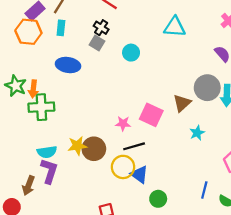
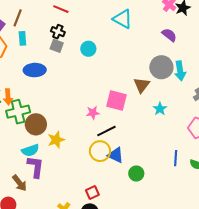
cyan triangle: (175, 27) -> (123, 19), turned 35
brown circle: (94, 149) -> (36, 124), moved
brown arrow: (28, 186) -> (20, 183), turned -48

